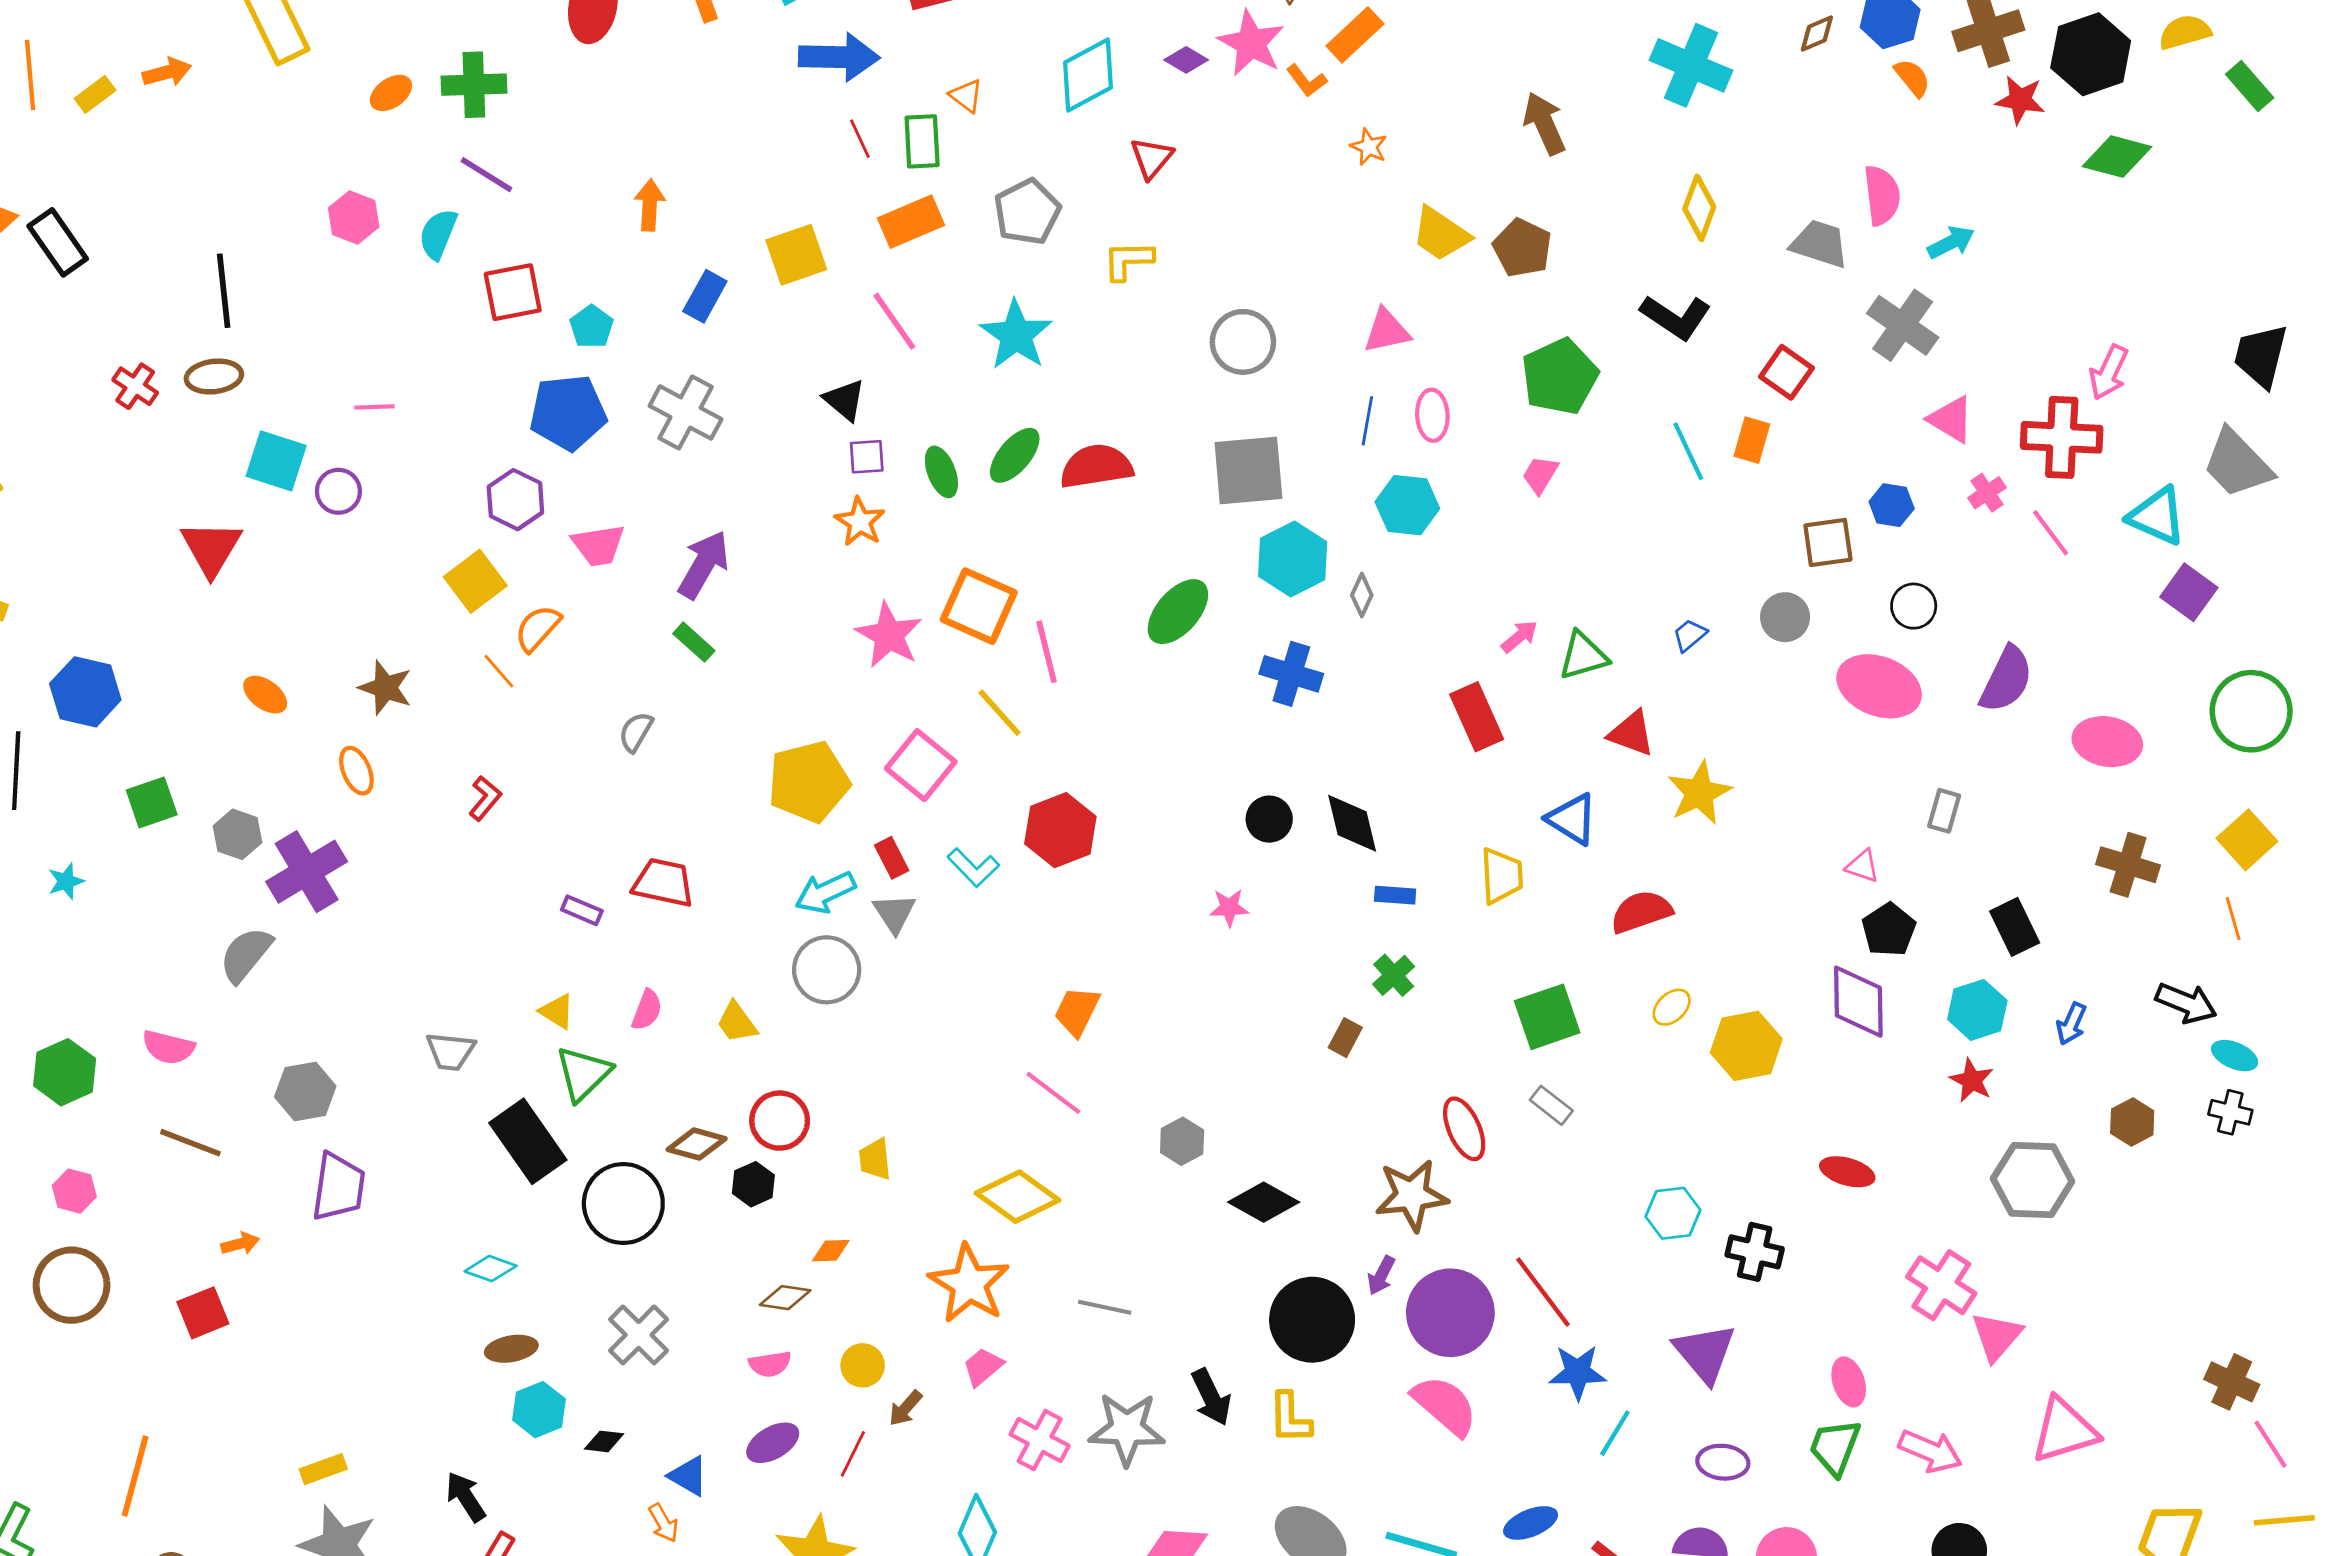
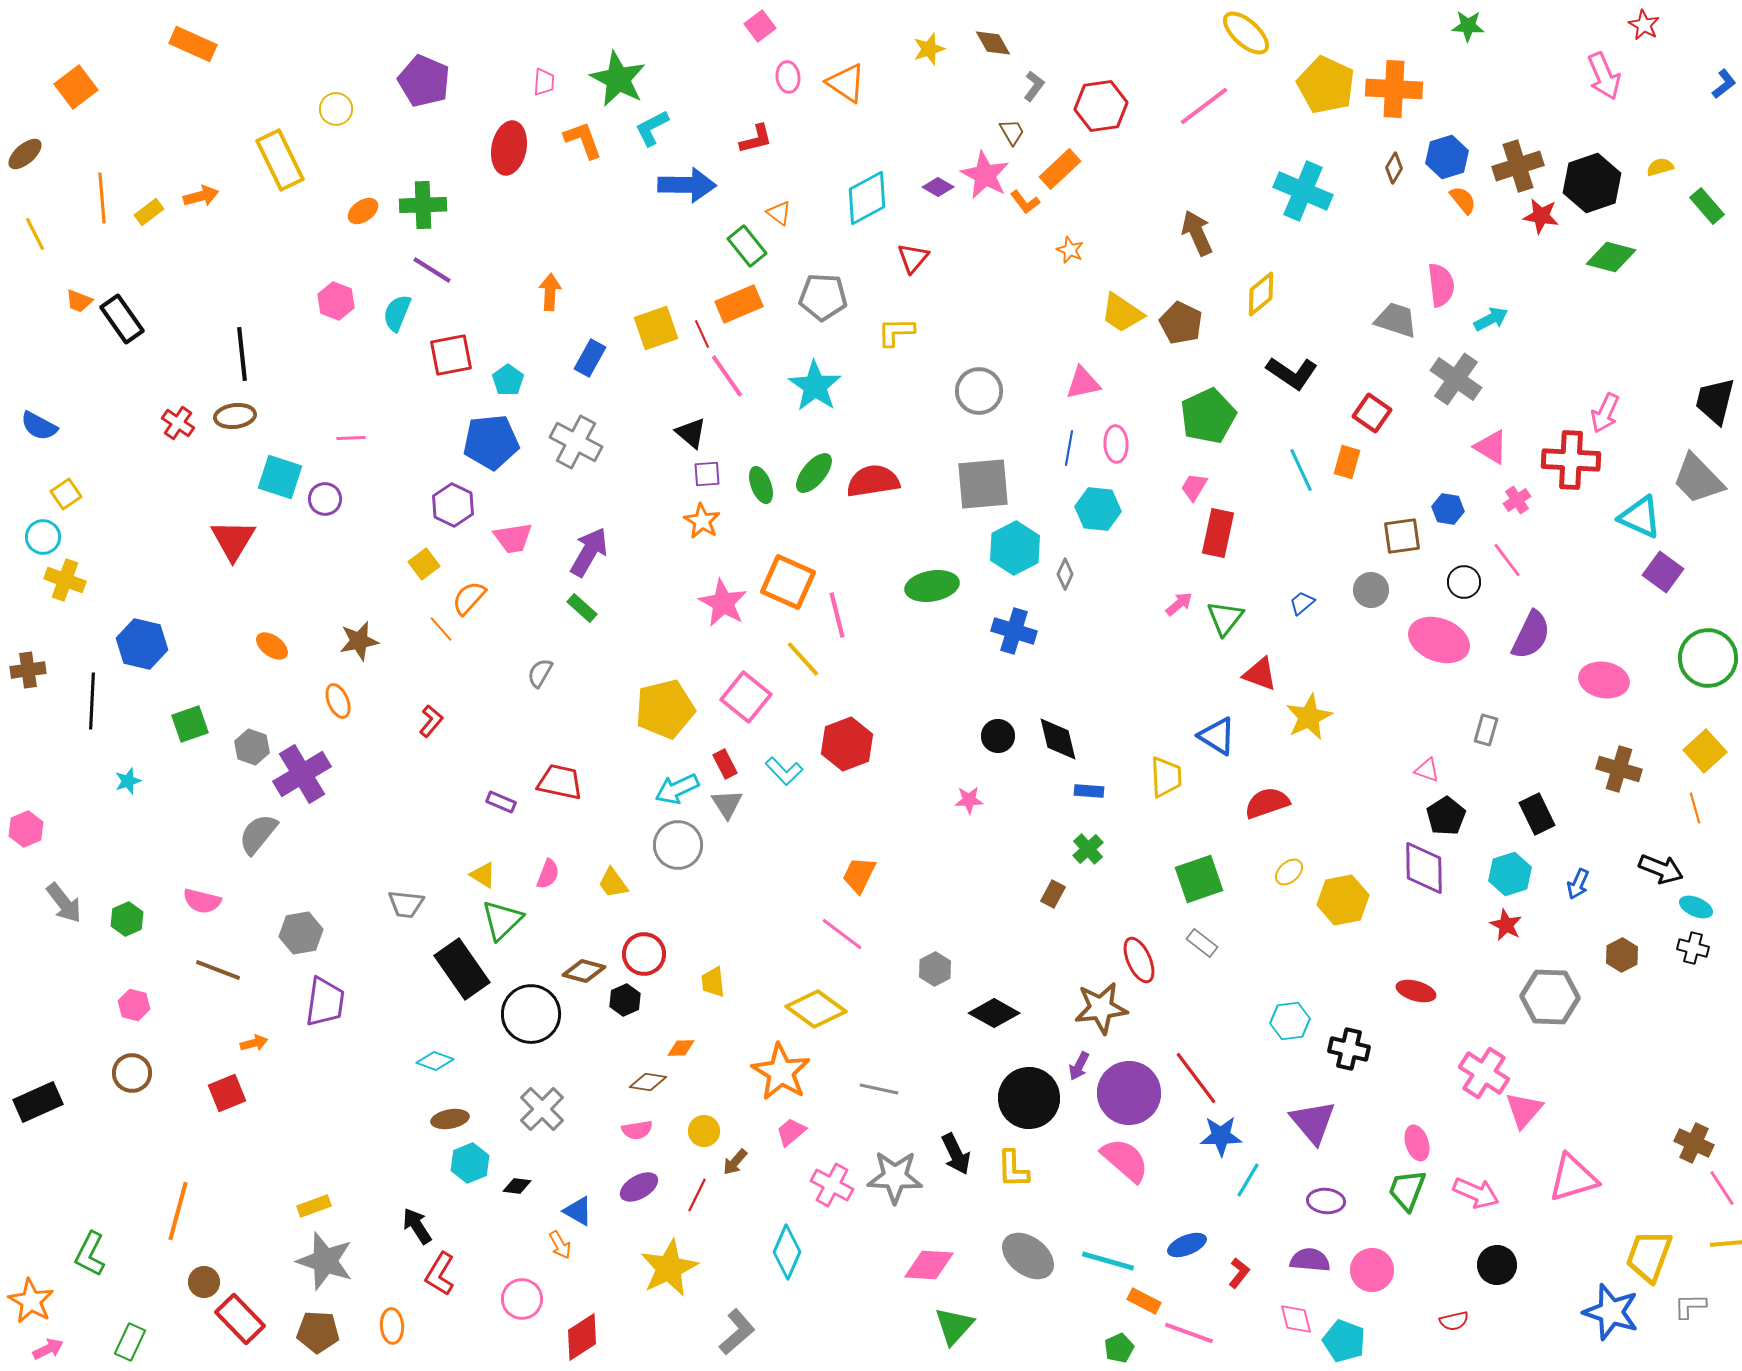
yellow semicircle: (2185, 32) -> (1660, 167), size x0.7
brown diamond: (1817, 34) -> (1394, 168), turned -36
red line: (860, 139) -> (702, 334), moved
green rectangle: (922, 141) -> (747, 246), turned -36
yellow diamond: (1699, 208) -> (1261, 294), moved, turned 30
gray pentagon: (1027, 212) -> (823, 297), turned 30
pink line: (2051, 533) -> (1507, 560), moved
yellow square: (475, 581) -> (424, 564), size x0.7
green ellipse: (1178, 612) -> (932, 586), turned 39
green triangle: (1583, 656) -> (1225, 618), turned -36
brown star: (385, 688) -> (359, 641), turned -30
red rectangle: (1477, 717) -> (1218, 533), moved, turned 36
green hexagon: (65, 1072) -> (127, 919), size x0.7
brown circle: (72, 1285) -> (132, 1073), size x0.7

